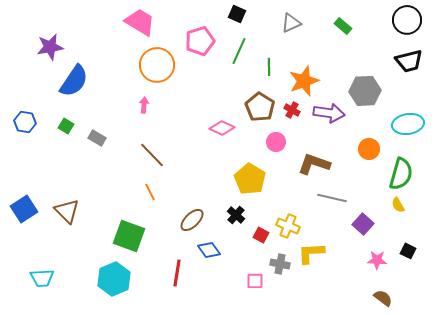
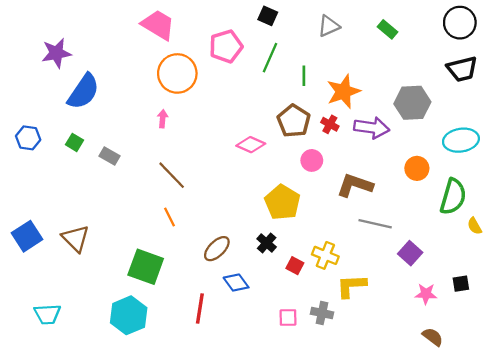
yellow semicircle: (398, 205) -> (475, 226), moved
black square: (408, 251) -> (461, 284), turned -35
gray cross: (280, 264) -> (322, 313), moved

